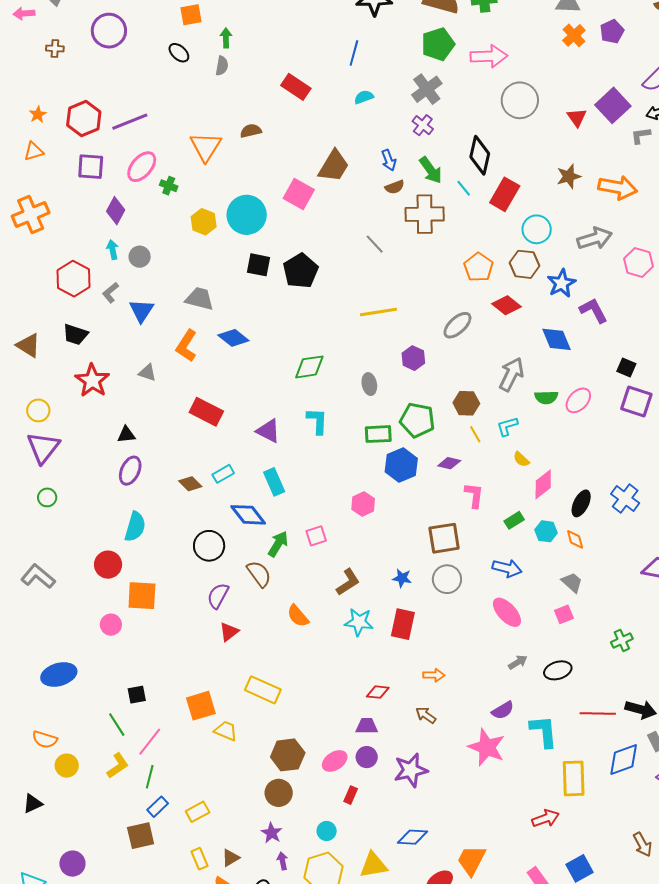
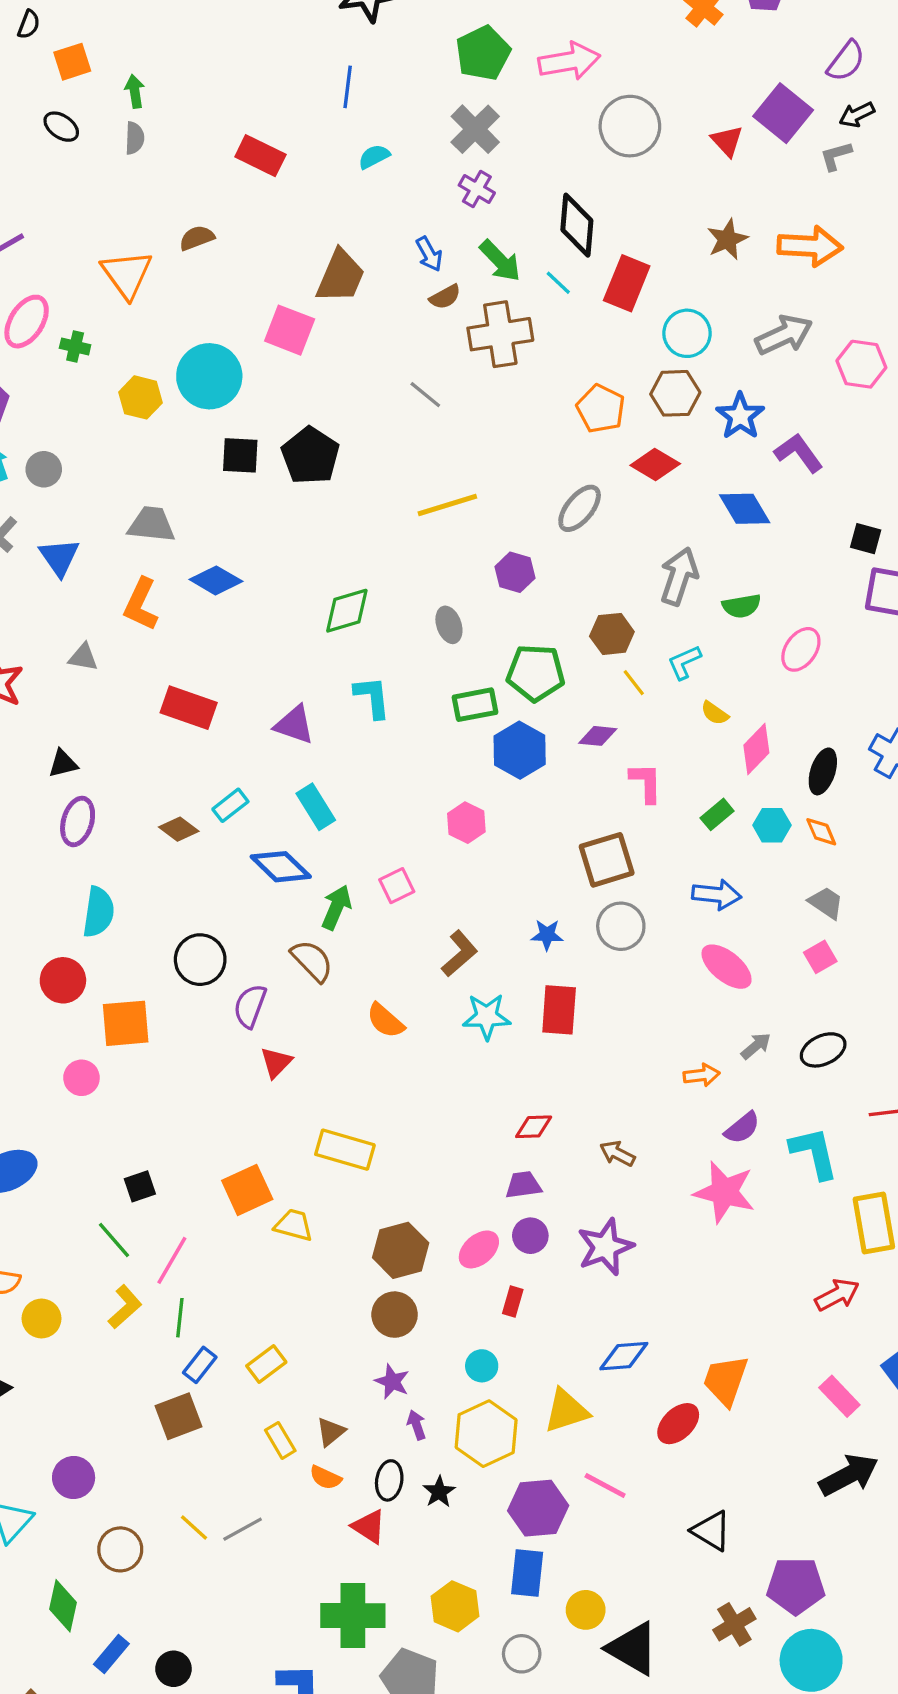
pink ellipse: (578, 400) -> (801, 649), moved
black circle: (209, 546) -> (200, 960), moved
orange arrow: (434, 675) -> (702, 1075), moved

